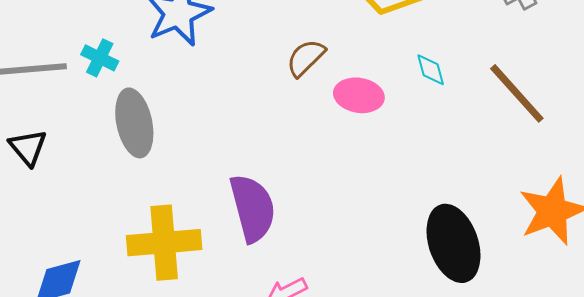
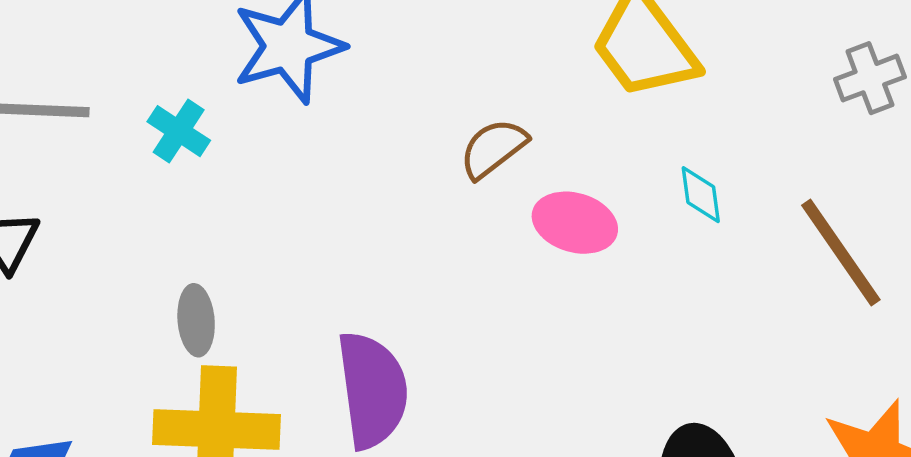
cyan cross: (100, 58) -> (179, 131), moved
gray ellipse: (134, 123) -> (196, 320), moved, size x0.6

